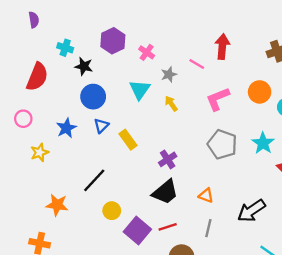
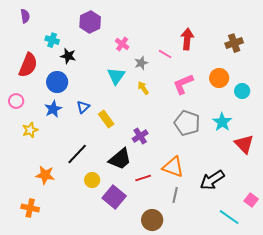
purple hexagon: (113, 41) -> (90, 22), moved
blue circle: (93, 97) -> (57, 82), moved
black trapezoid: (165, 192) -> (120, 159), moved
orange triangle: (206, 196) -> (173, 167), size x1.6
red line: (168, 227) -> (143, 178), moved

